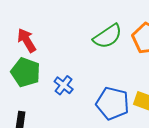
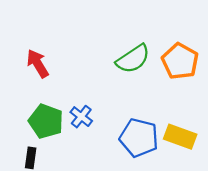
green pentagon: (26, 72) -> (46, 121), moved

